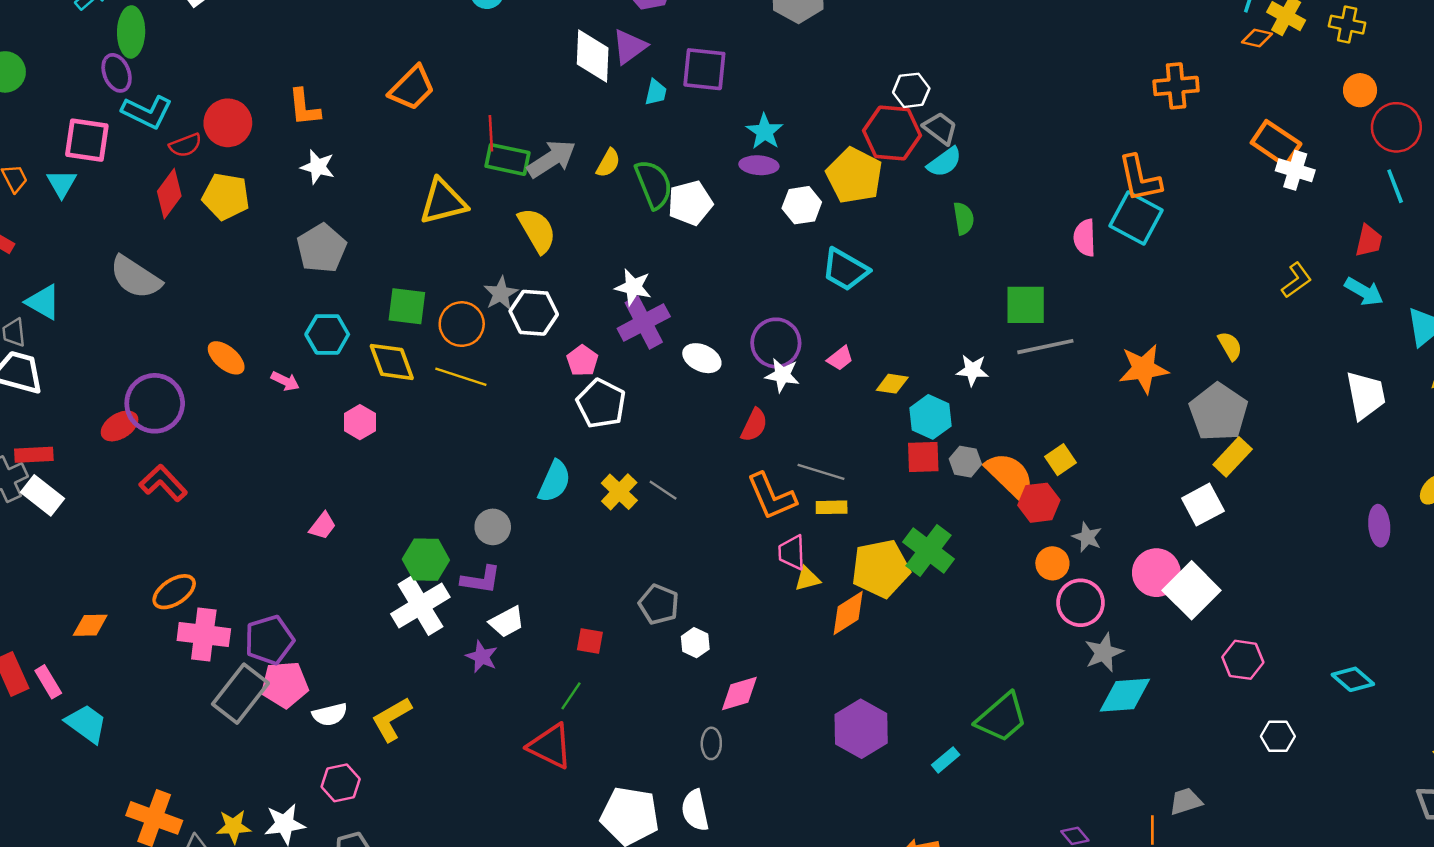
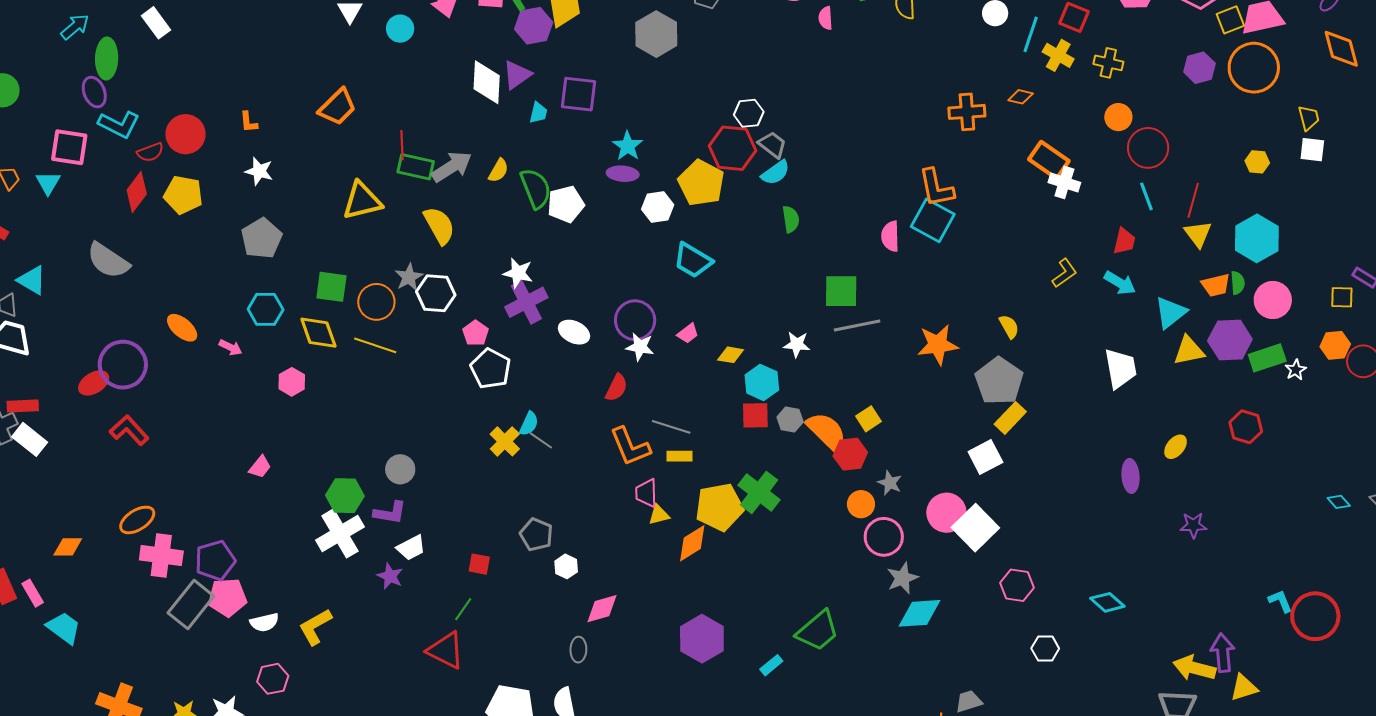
orange diamond: (1257, 38) -> (1021, 97), moved
orange L-shape: (304, 107) -> (249, 122), size x0.7
cyan semicircle: (554, 481) -> (529, 424), moved, size x0.7

